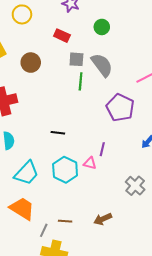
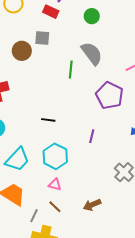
red rectangle: (62, 36) -> (51, 12), moved
gray square: (76, 59) -> (42, 38), moved
pink triangle: (90, 163) -> (55, 185), moved
brown line: (65, 221) -> (55, 207), turned 40

